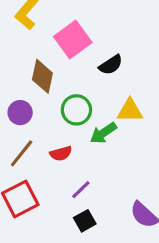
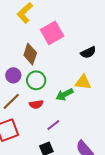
black semicircle: (111, 65) -> (88, 52), moved
green circle: (76, 110) -> (36, 80), moved
purple line: (81, 190) -> (53, 125), moved

